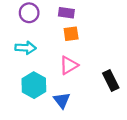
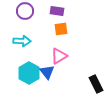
black rectangle: (111, 80) -> (96, 84), moved
blue triangle: (62, 100) -> (47, 72), moved

